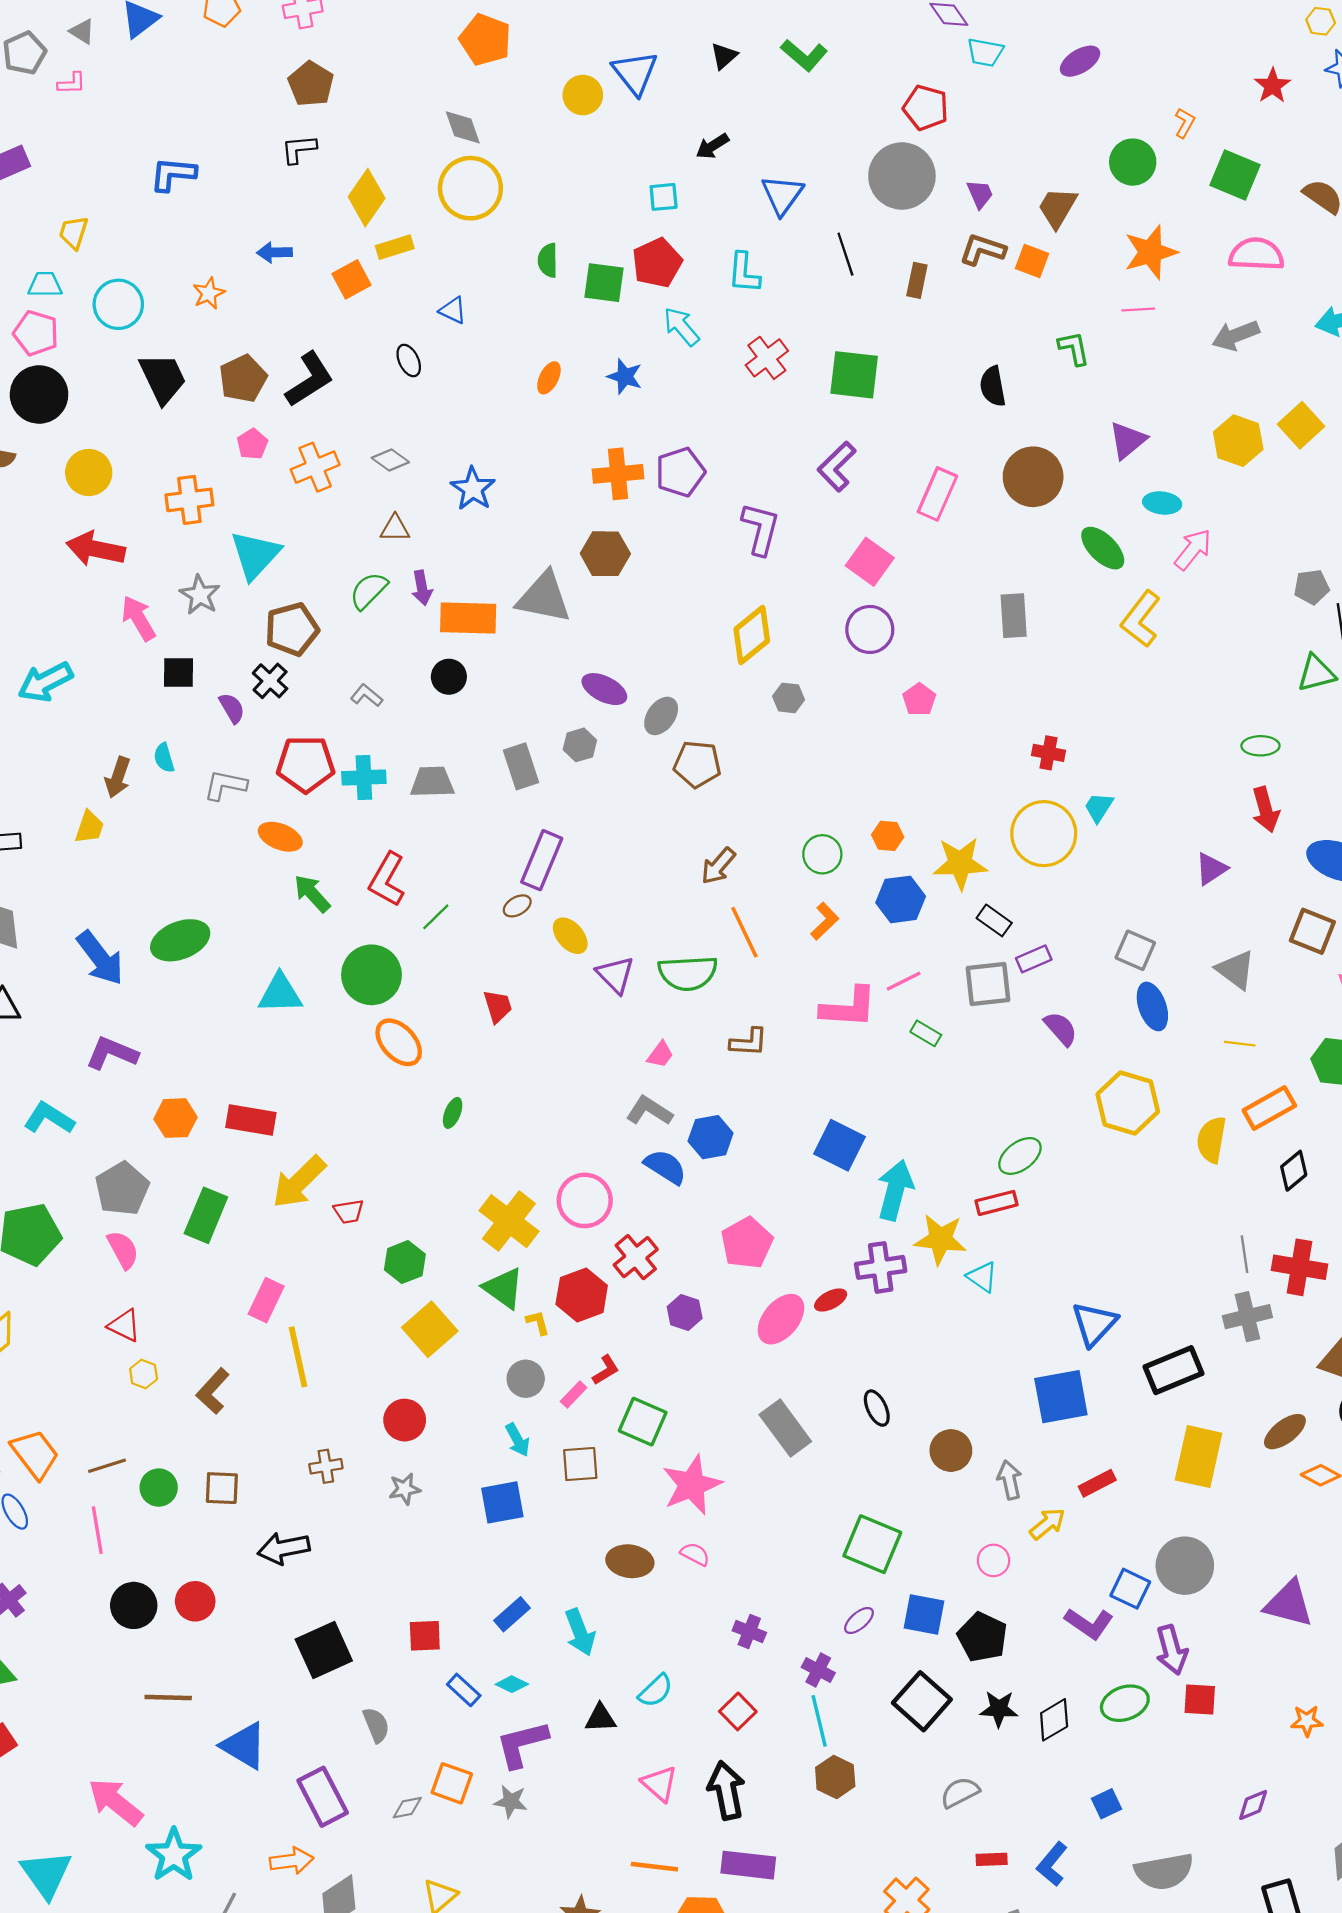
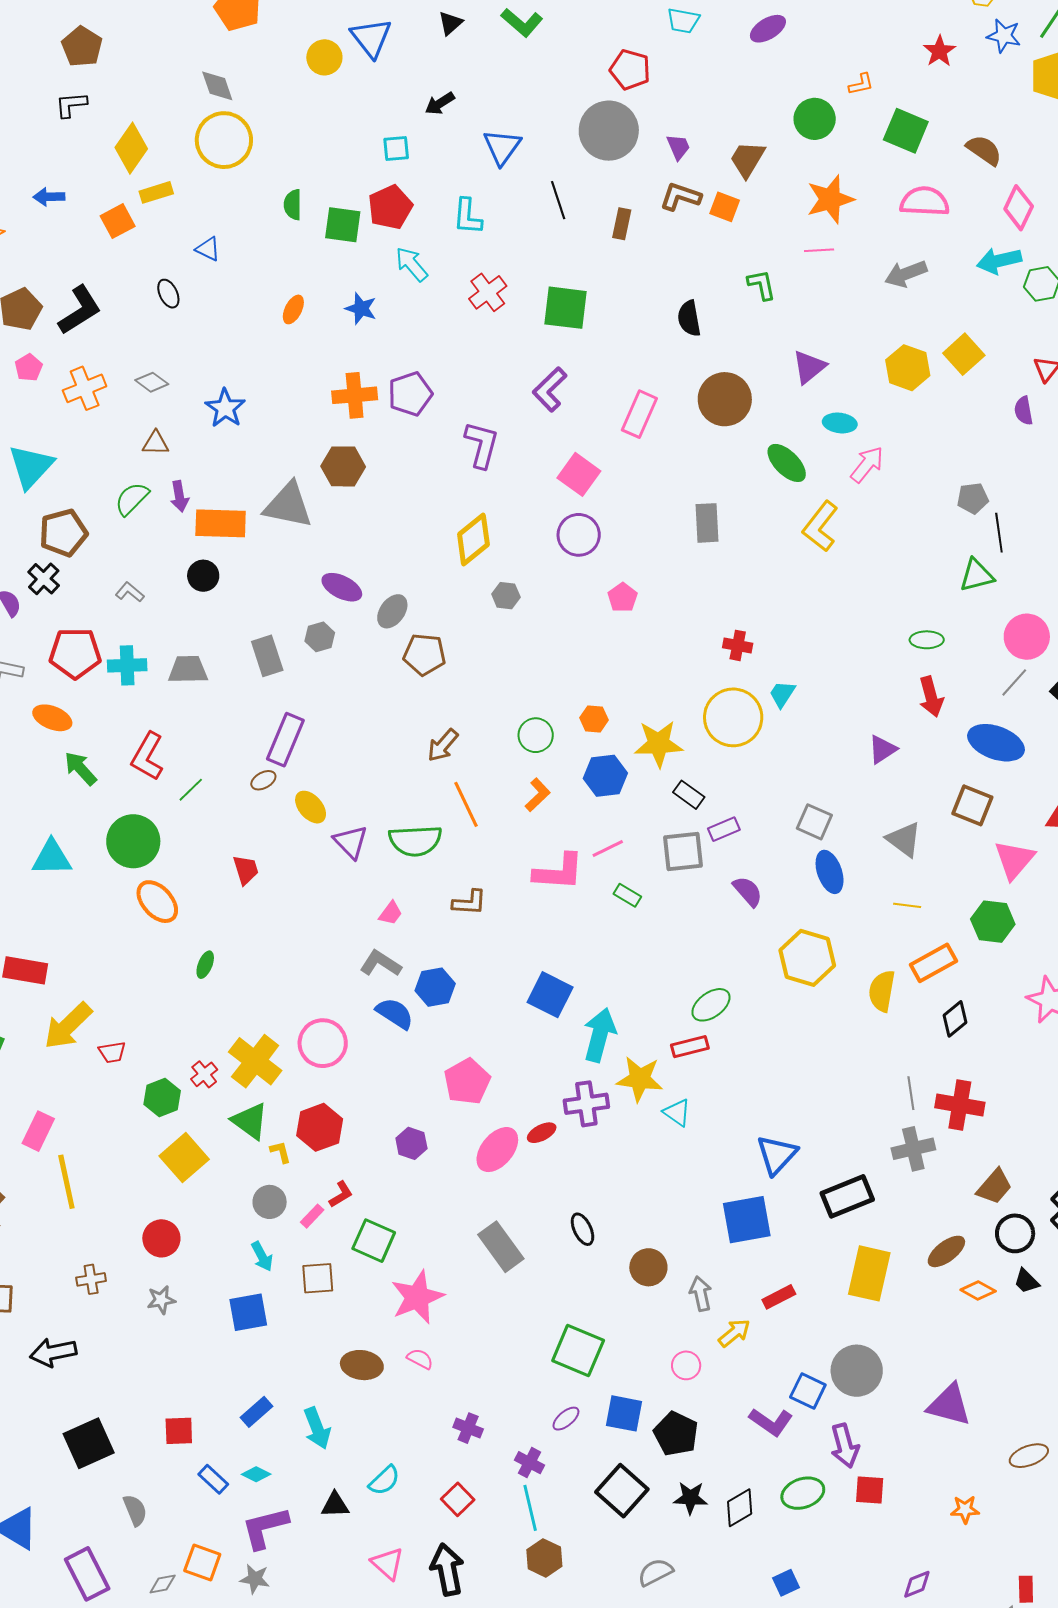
orange L-shape: (1185, 123) -> (861, 84), turned 48
red cross: (636, 1257) -> (204, 1074), moved, size x0.7

